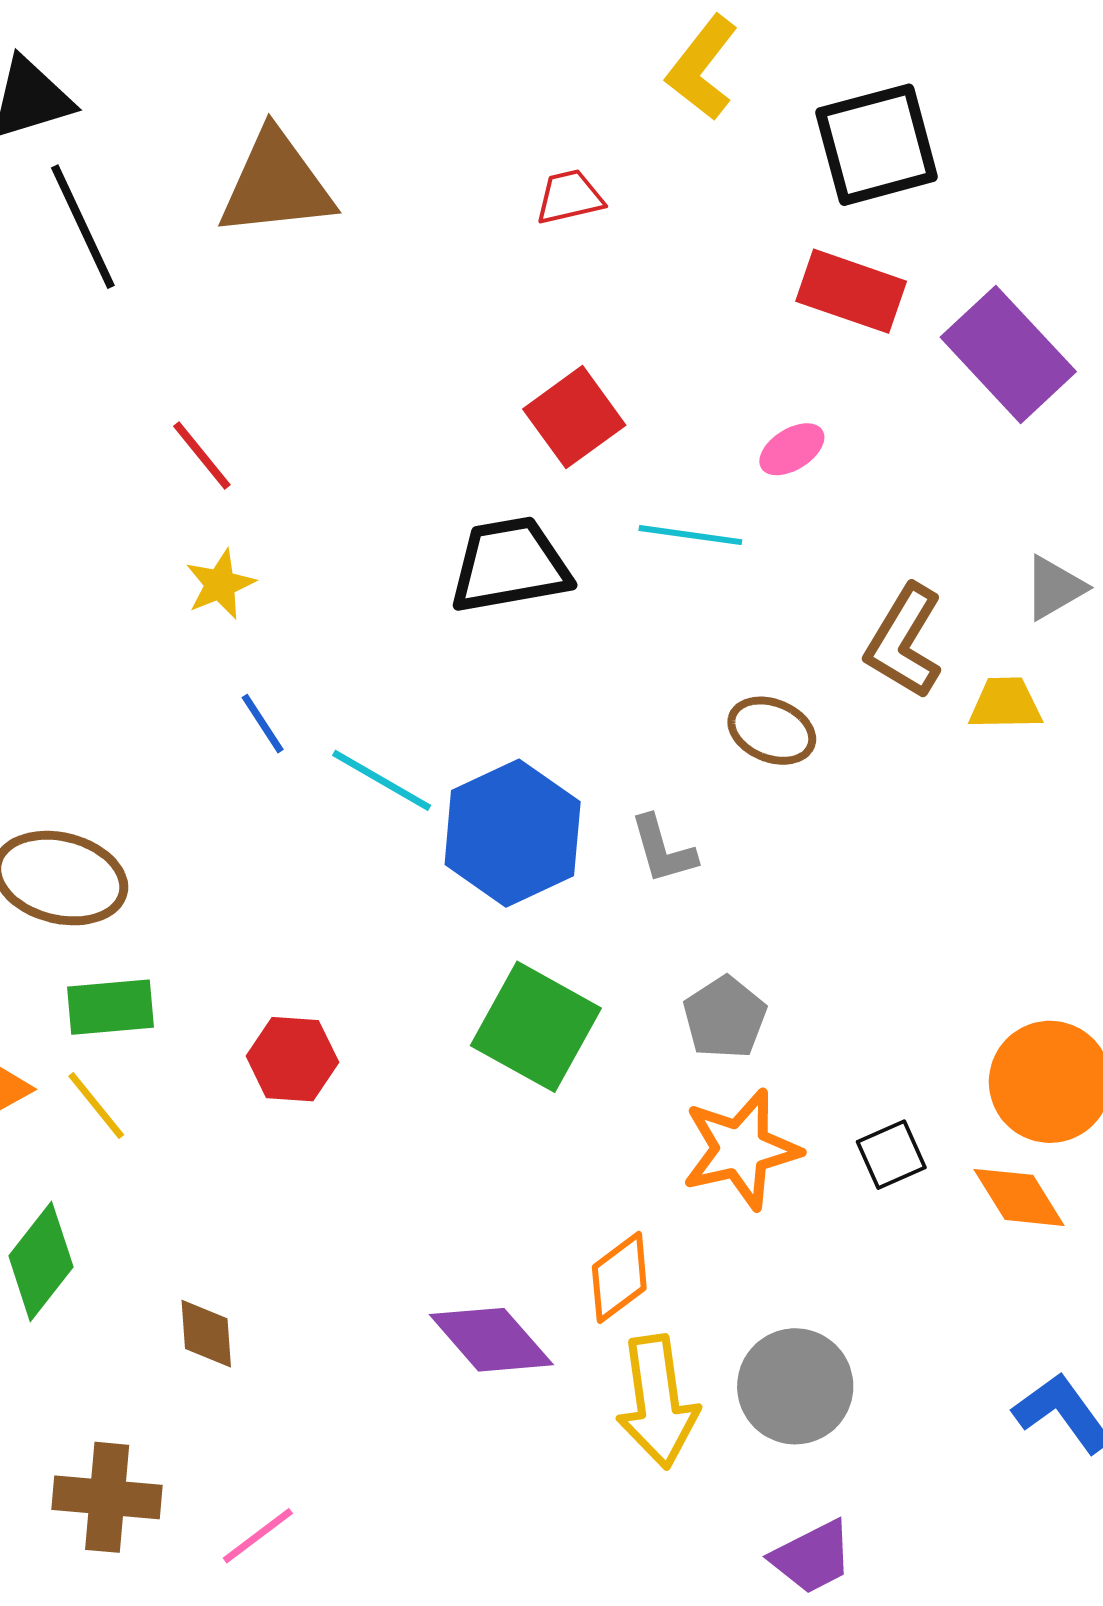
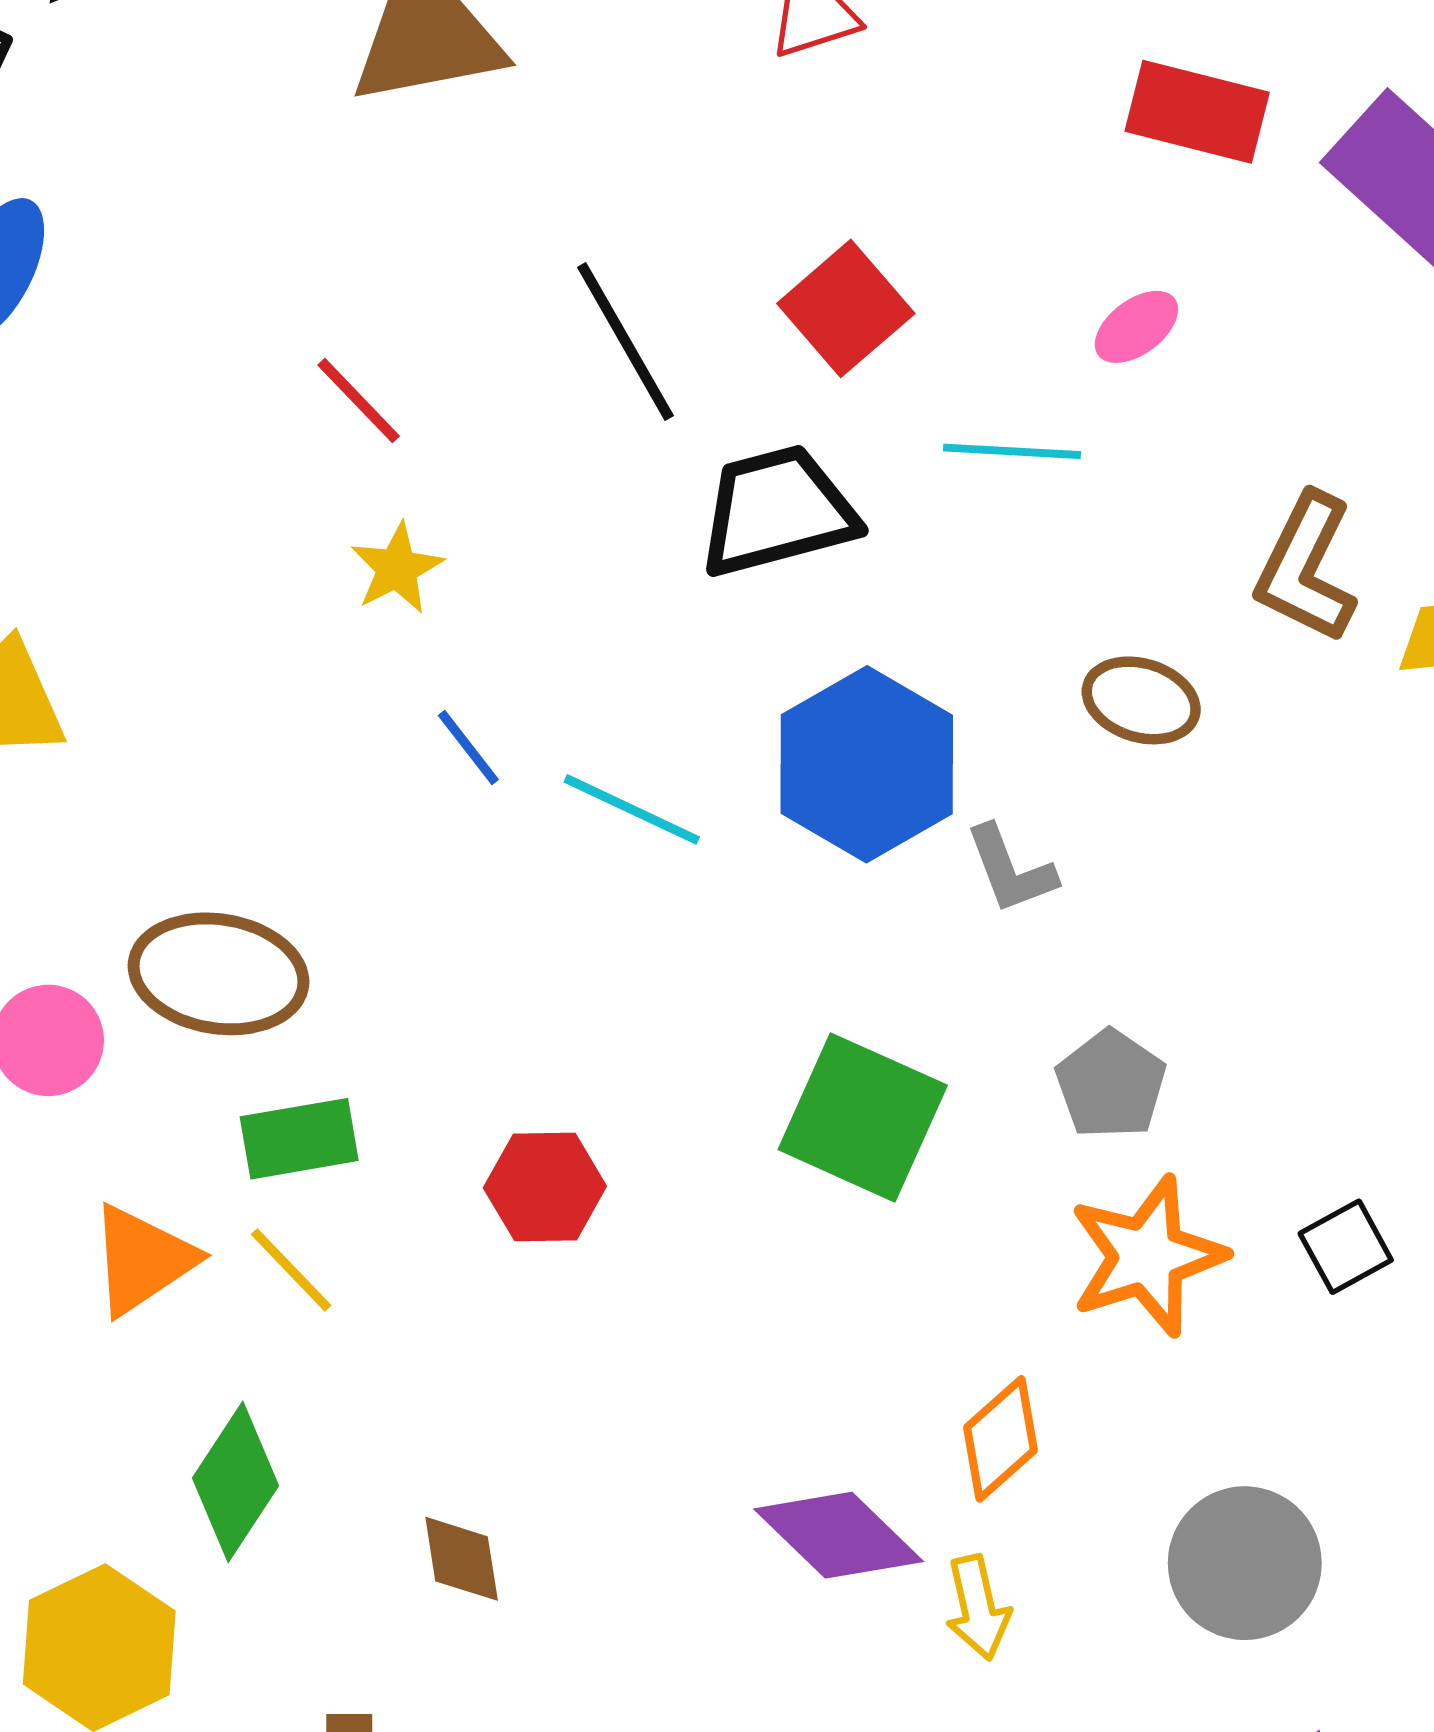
black line: (83, 227) -> (625, 342), moved
blue hexagon: (513, 833) -> (867, 764), moved
yellow arrow: (657, 1402) -> (978, 1608), moved, size x0.6

